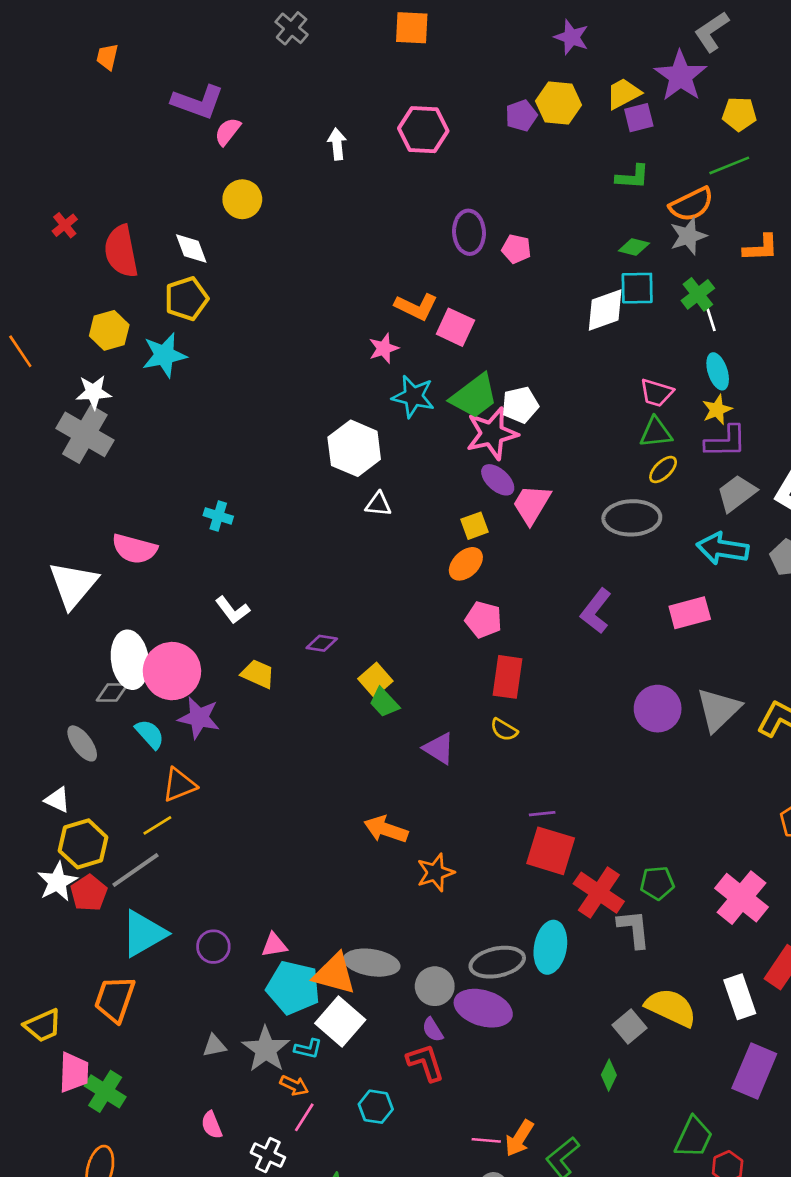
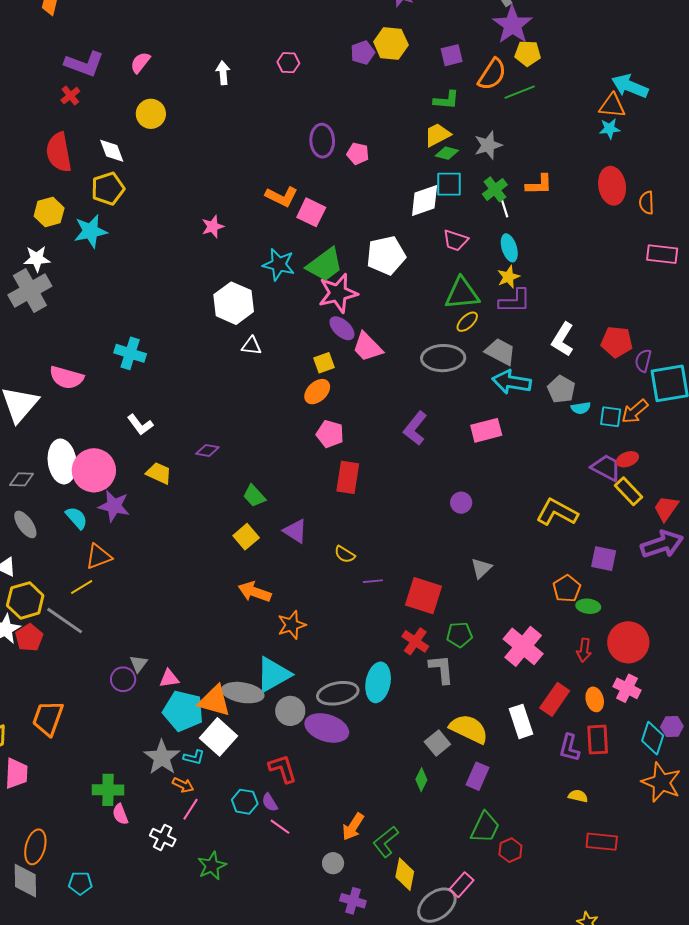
purple star: (681, 76) -> (512, 25), moved
yellow trapezoid: (623, 94) -> (437, 135), moved
purple L-shape: (198, 102) -> (84, 64), moved
pink hexagon: (423, 130) -> (288, 63), size x0.6
orange semicircle: (691, 204) -> (492, 74), moved, turned -32
red cross: (65, 225) -> (70, 96), moved
orange L-shape: (761, 248) -> (539, 185), moved
pink star: (384, 348) -> (213, 227), moved
pink trapezoid: (656, 393) -> (455, 240), moved
white pentagon: (520, 405) -> (386, 255), moved, size x1.4
green triangle: (656, 432) -> (462, 294), size x1.4
gray cross: (85, 434) -> (30, 290), turned 30
gray trapezoid: (737, 493) -> (500, 352), moved, turned 64
pink trapezoid: (532, 504) -> (367, 347), turned -76
cyan cross: (218, 516) -> (130, 353), size x1.4
yellow square: (375, 680) -> (246, 537), moved
gray diamond: (112, 692) -> (22, 479), moved
purple circle: (658, 709) -> (461, 503), size x0.6
gray triangle: (718, 710) -> (481, 568), moved, size x0.6
yellow semicircle: (504, 730) -> (345, 554), moved
red square: (551, 851) -> (424, 596), moved
gray line: (135, 870) -> (65, 621), turned 69
red cross: (599, 893) -> (415, 641), size x0.7
cyan triangle: (144, 934) -> (273, 674), moved
purple semicircle: (433, 1030) -> (270, 802), moved
gray triangle: (214, 1046) -> (139, 664), moved, turned -42
purple rectangle: (754, 1071) -> (477, 776), moved, size x0.7
green cross: (105, 1091) -> (108, 790), moved, turned -32
pink line: (486, 1140) -> (280, 827), moved, turned 30

